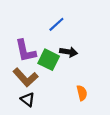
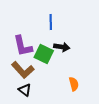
blue line: (56, 24) -> (51, 22), turned -49

